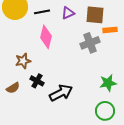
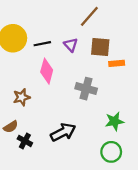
purple triangle: (68, 13) -> (71, 45), turned -48
gray cross: (90, 43) -> (86, 89), moved, turned 36
black cross: (37, 81) -> (25, 141), moved

